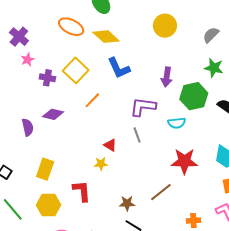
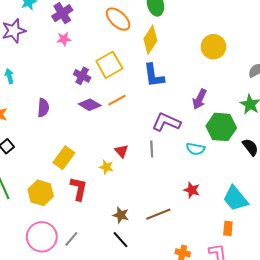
yellow diamond: (106, 37) -> (150, 40), turned 64
purple cross: (47, 78) -> (82, 76), moved
purple diamond: (53, 114) -> (90, 105), moved
red star: (184, 161) -> (192, 190), size x0.6
yellow rectangle: (45, 169) -> (64, 158), moved

